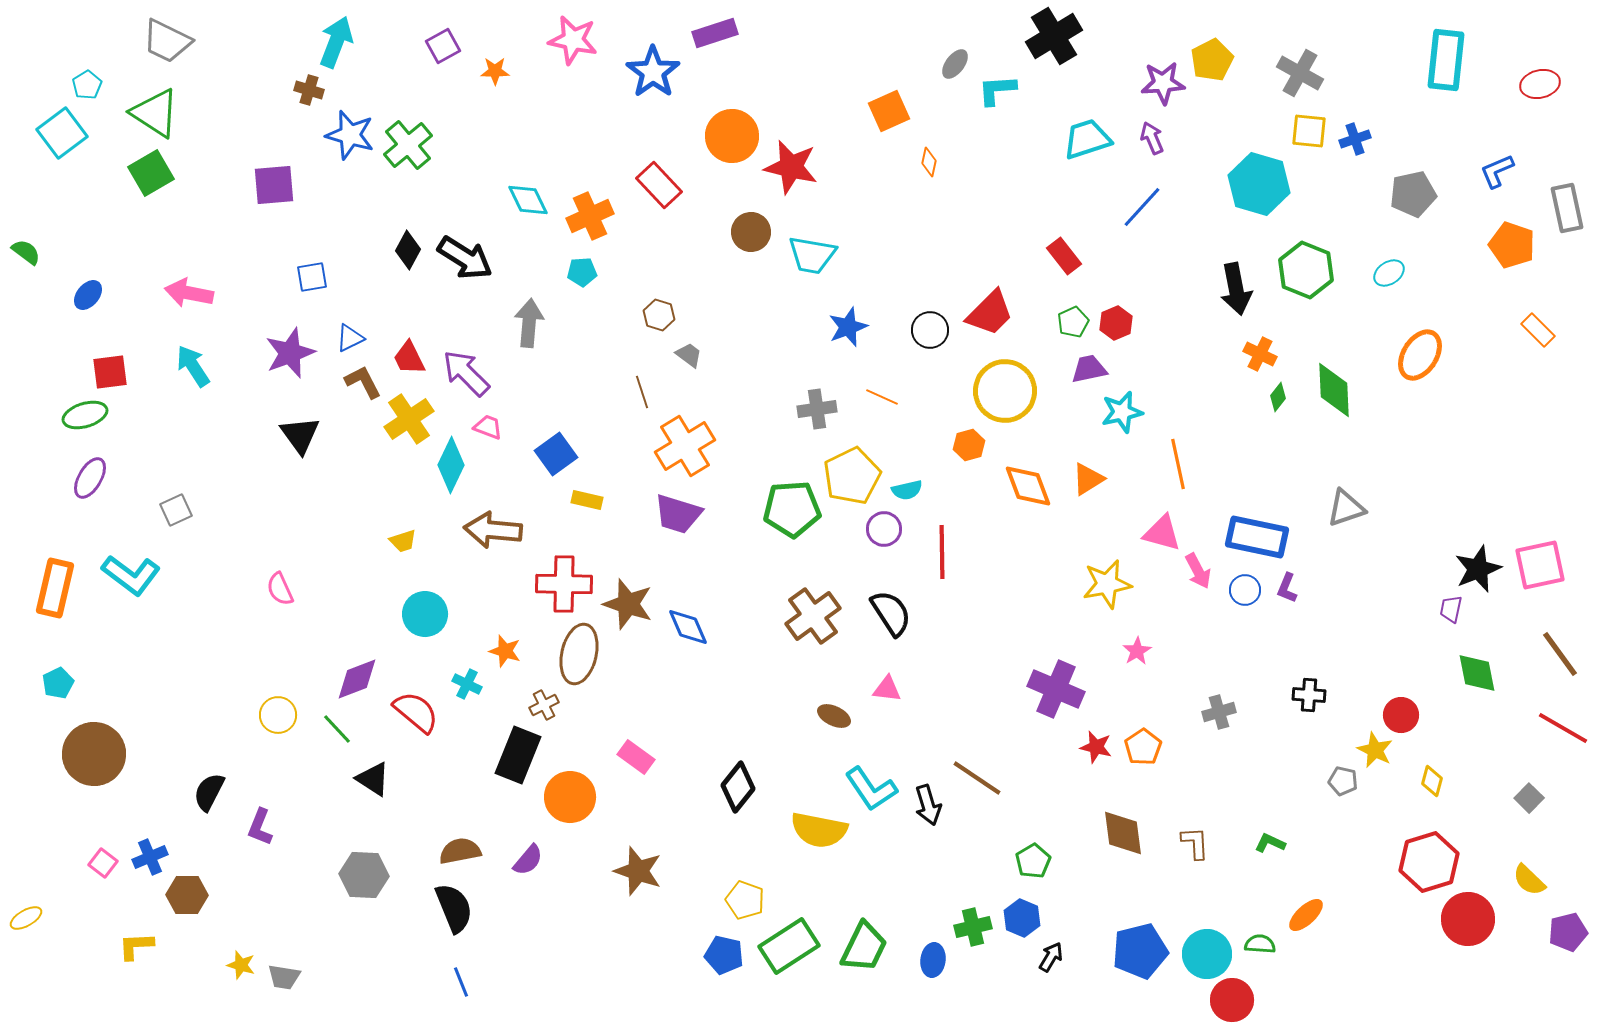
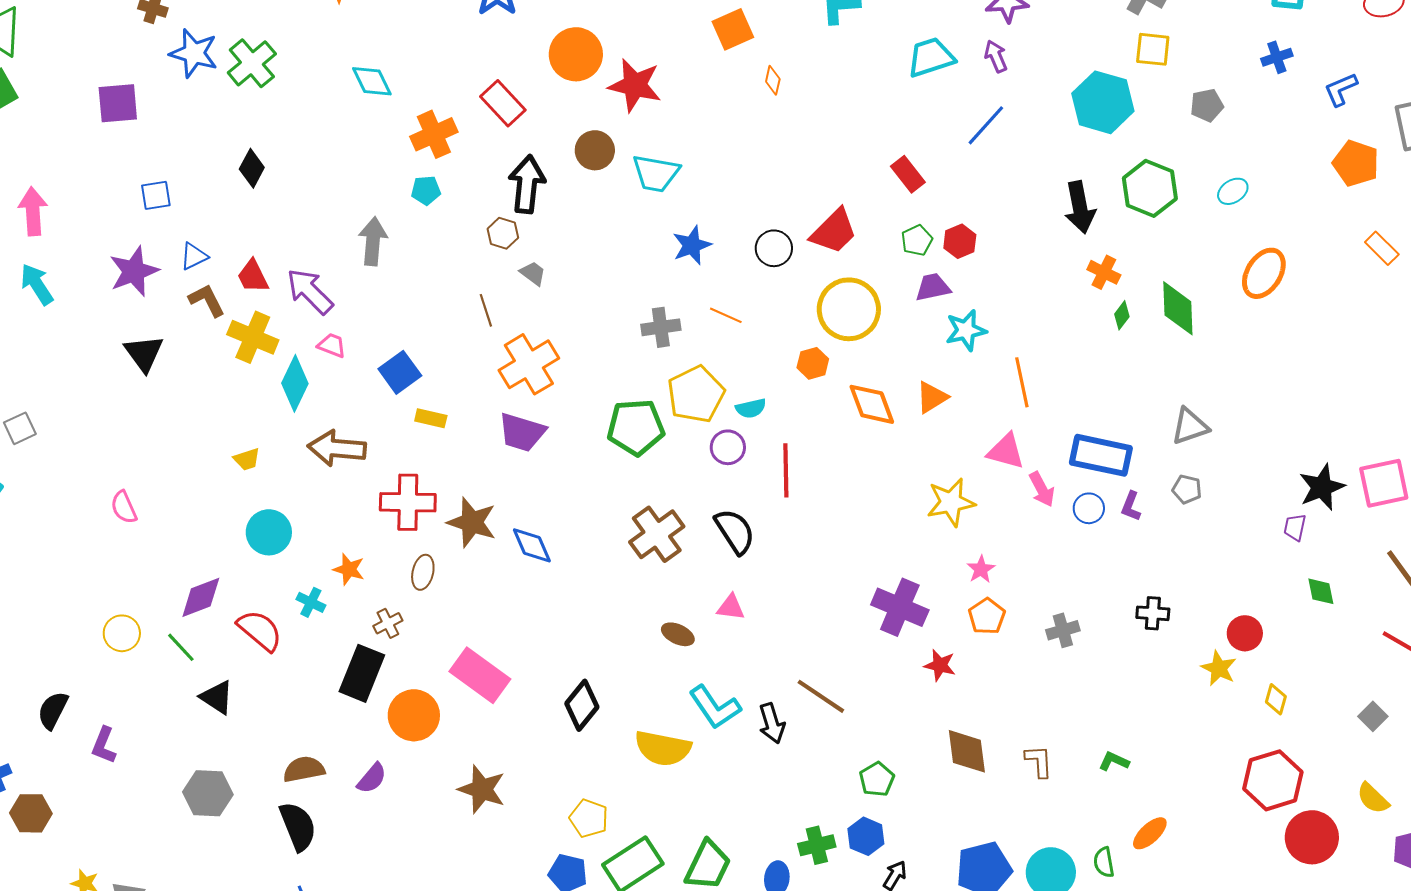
blue cross: (1355, 139) -> (1277, 57), moved
gray pentagon: (1413, 194) -> (1207, 105), moved, size x0.7
cyan diamond: (528, 200) -> (372, 81), moved
black arrow: (465, 258) -> (527, 184), moved, turned -116
pink arrow: (189, 293) -> (33, 211), turned 75
yellow cross: (409, 419) -> (253, 337), turned -33
brown ellipse: (579, 654) -> (423, 572), size x0.6
green diamond: (1477, 673) -> (1321, 591), size x0.7
orange pentagon: (1143, 747) -> (987, 616), moved
pink rectangle: (636, 757) -> (480, 675), size x1.6
gray pentagon: (1343, 781) -> (1187, 489), moved
green semicircle: (1260, 944) -> (1104, 862), turned -104

